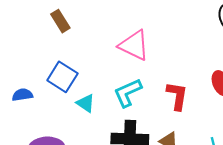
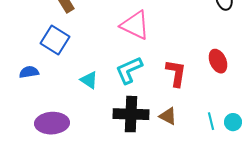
blue square: (62, 77) -> (55, 40), moved

